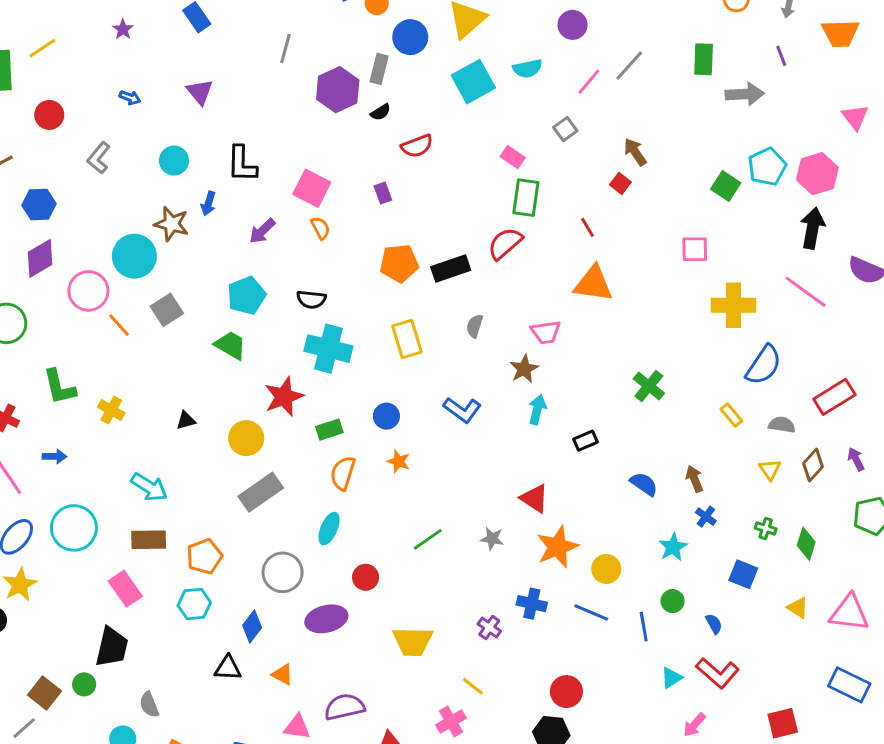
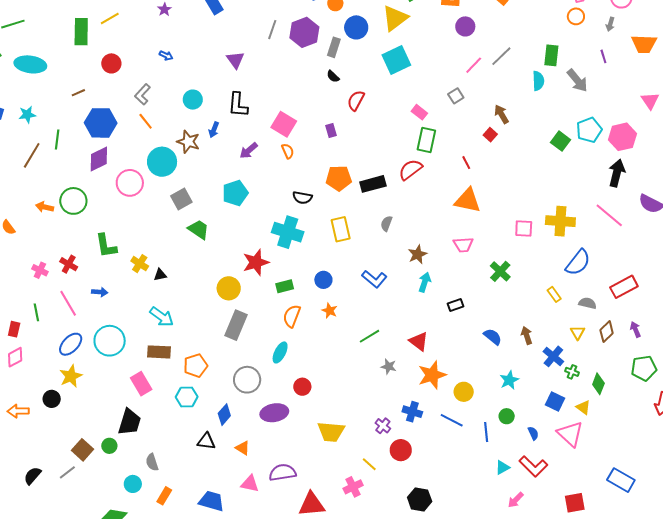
cyan semicircle: (528, 69) -> (538, 81), moved, turned -84
purple hexagon: (338, 90) -> (304, 32), moved
purple triangle: (200, 92) -> (235, 60), moved
gray arrow: (745, 94) -> (577, 80), turned 50
black semicircle: (381, 112) -> (333, 76), turned 72
red semicircle: (417, 146) -> (356, 101), turned 135
blue hexagon: (39, 204) -> (101, 123), size x1.4
pink square: (695, 249) -> (524, 228), moved
black semicircle: (311, 299) -> (302, 198), moved
orange line: (119, 325) -> (146, 121), moved
pink trapezoid: (546, 332) -> (463, 245), moved
green trapezoid: (231, 345) -> (199, 229), moved
black triangle: (186, 420) -> (160, 275), moved
gray rectangle: (261, 492) -> (236, 325), turned -36
blue cross: (706, 517) -> (553, 356), moved, size x1.5
green line: (428, 539) -> (370, 336), moved
yellow triangle: (798, 608) -> (583, 407), moved
pink triangle: (849, 613) -> (570, 434), moved, turned 32
red circle: (566, 692) -> (401, 450), moved

